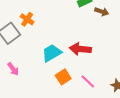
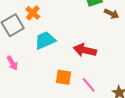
cyan trapezoid: (52, 53) -> (45, 40), moved
orange square: (63, 77) -> (64, 77), turned 35

